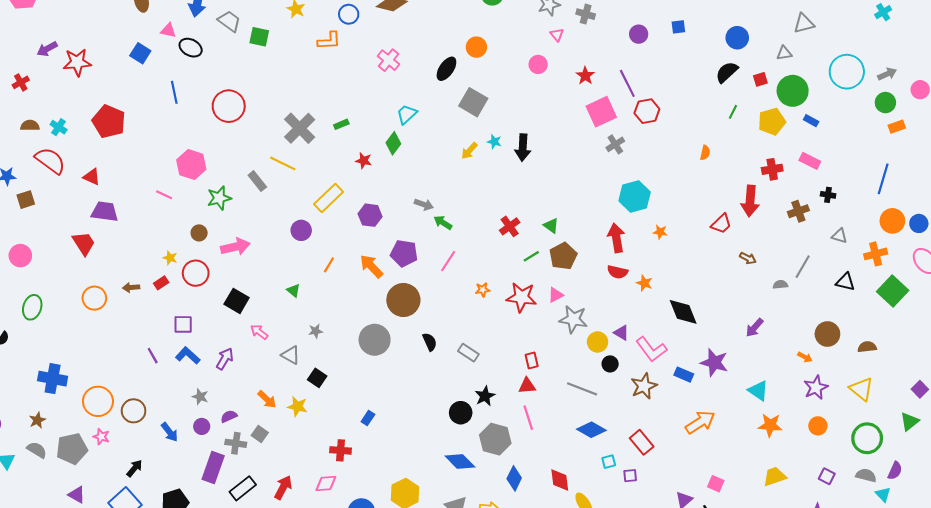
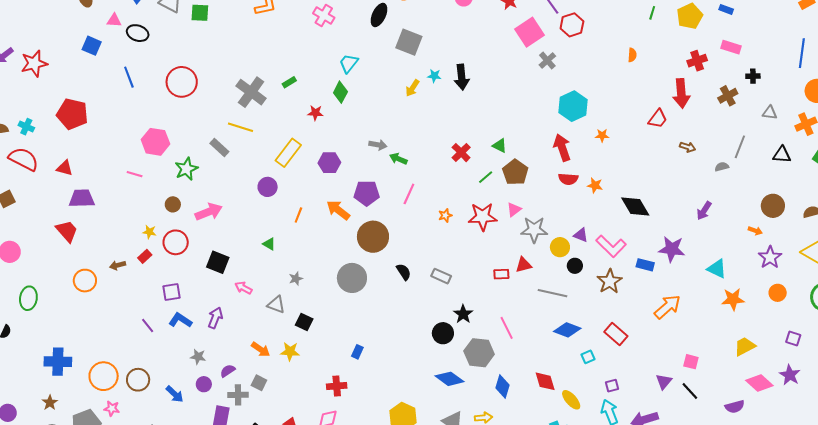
red rectangle: (532, 360) -> (501, 274), turned -70
red triangle: (527, 386) -> (524, 265), moved
purple square: (630, 476) -> (612, 386), moved

